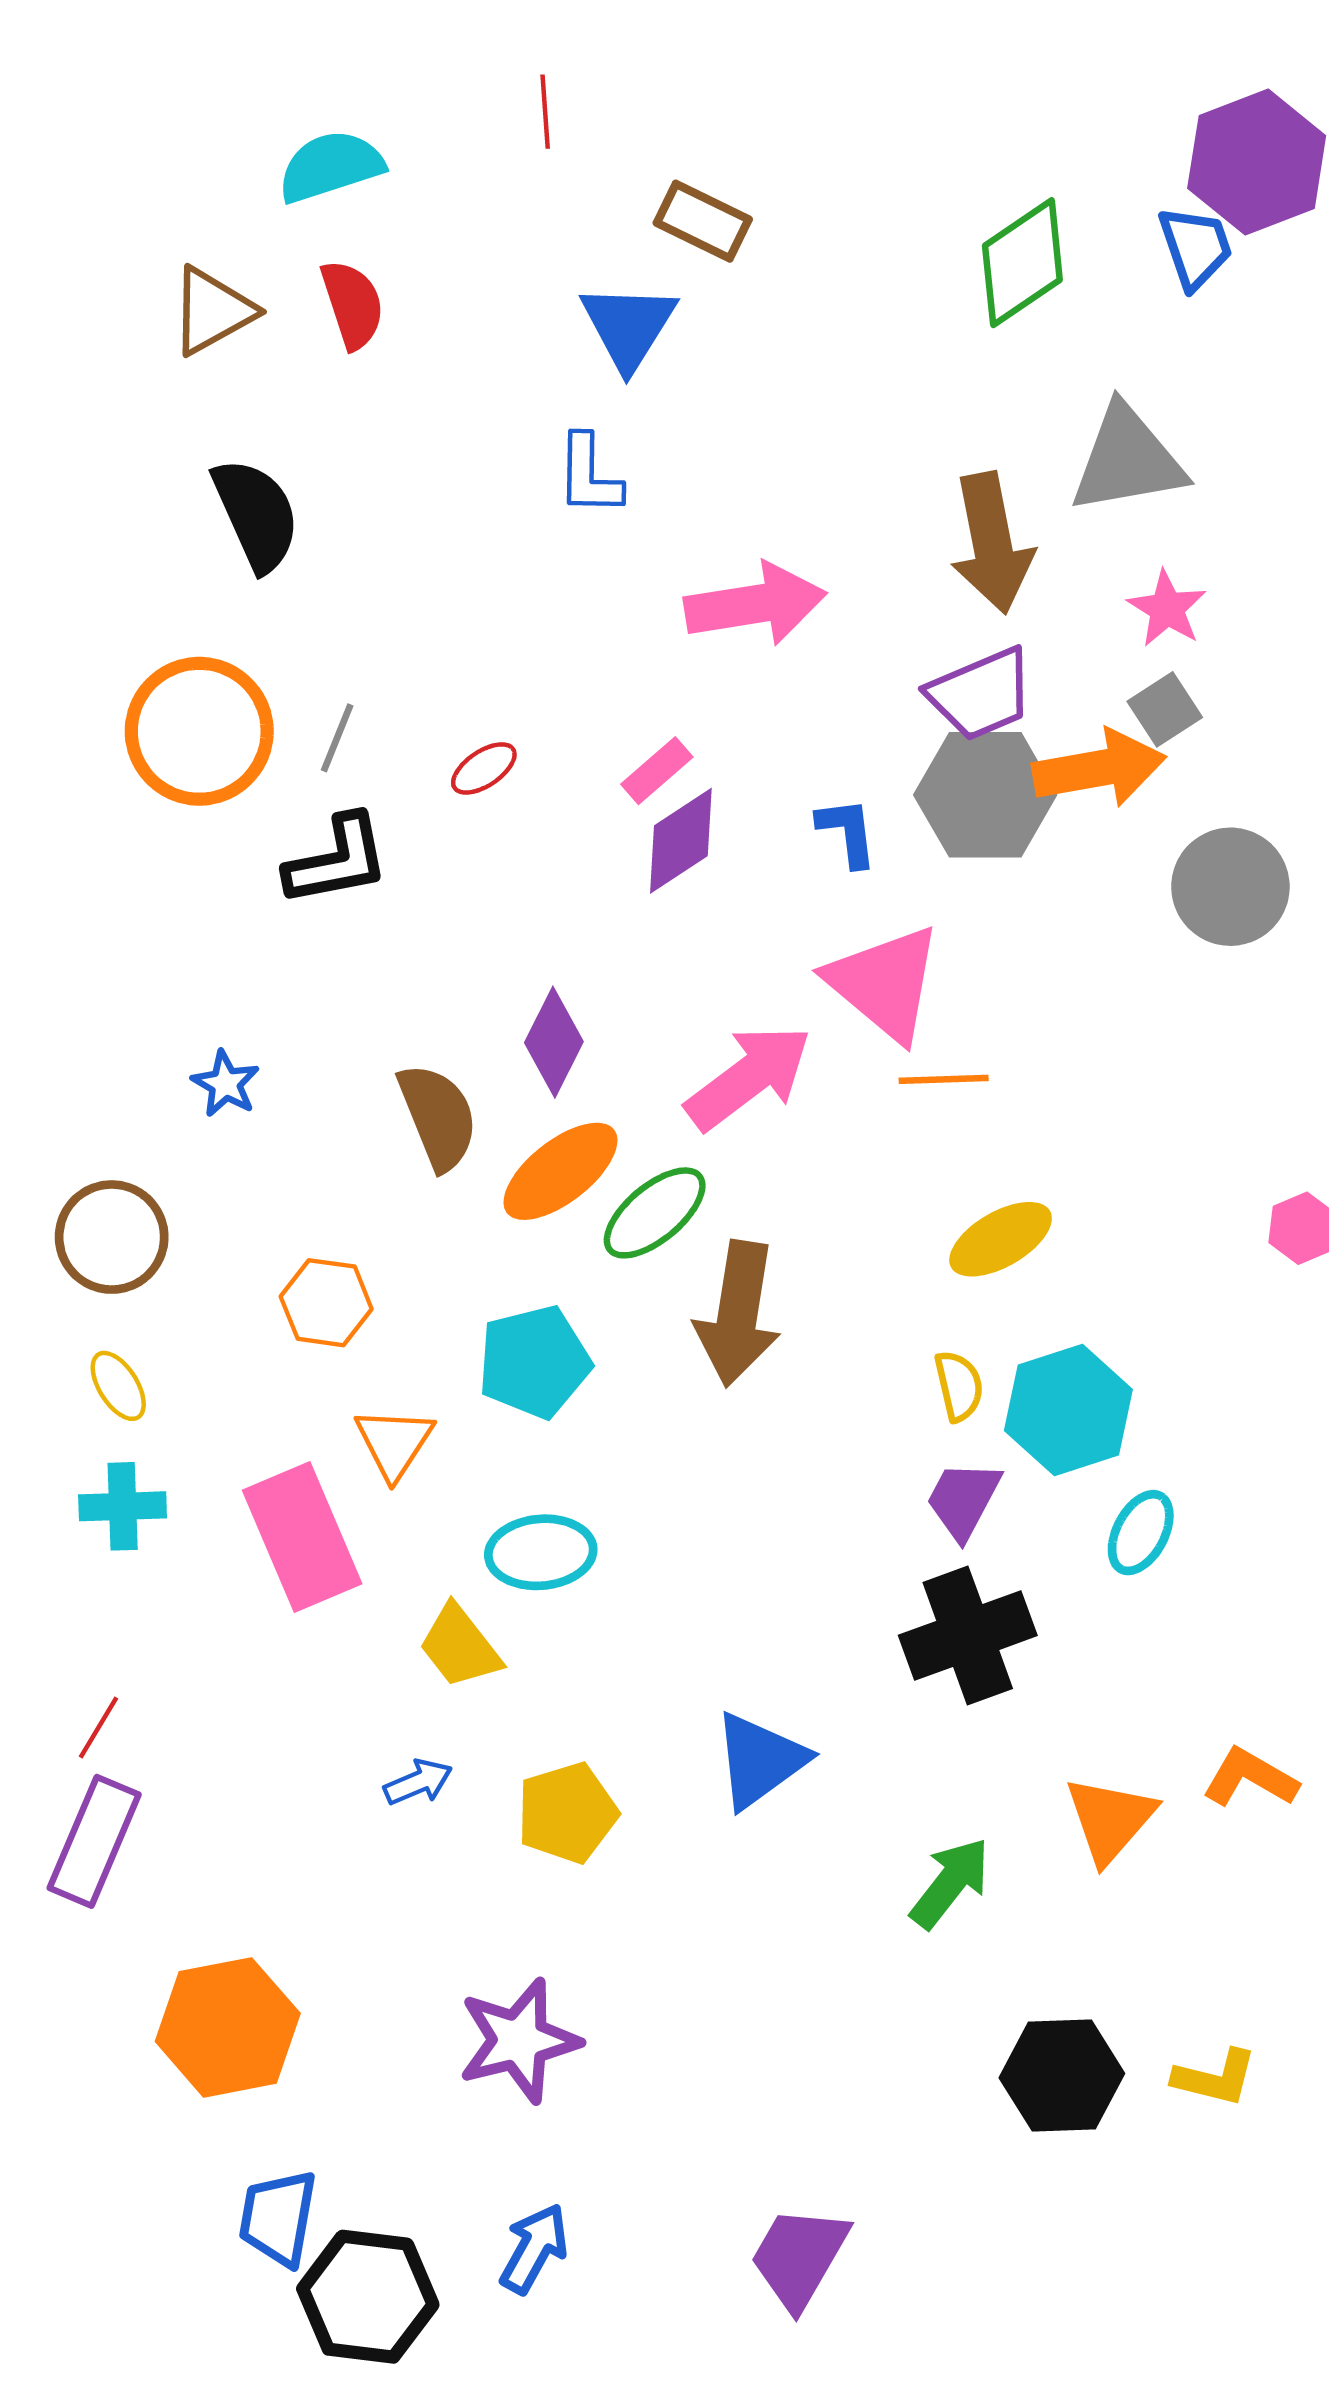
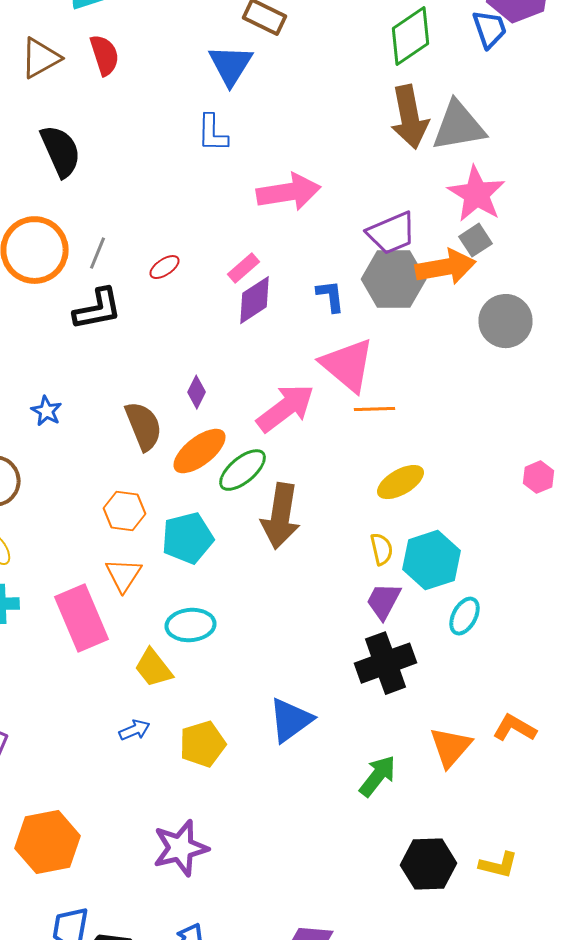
brown arrow: (992, 543) -> (410, 117), moved
pink star: (1167, 609) -> (476, 194), size x1.6
purple diamond: (554, 1042) -> (196, 392), size x0.7
orange hexagon: (326, 1303) -> (124, 511), moved

